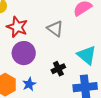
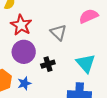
black cross: (58, 69) -> (48, 64), moved

